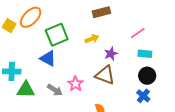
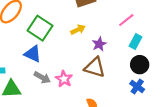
green square: (57, 35) -> (40, 28), turned -30
cyan rectangle: (145, 54) -> (136, 41), turned -64
gray arrow: (55, 90) -> (42, 77), moved

